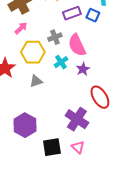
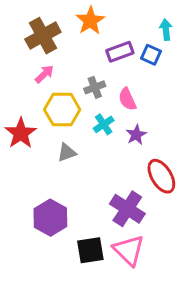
pink semicircle: (77, 45) -> (127, 99), size x0.7
pink triangle: (78, 147) -> (129, 250), size x1.6

